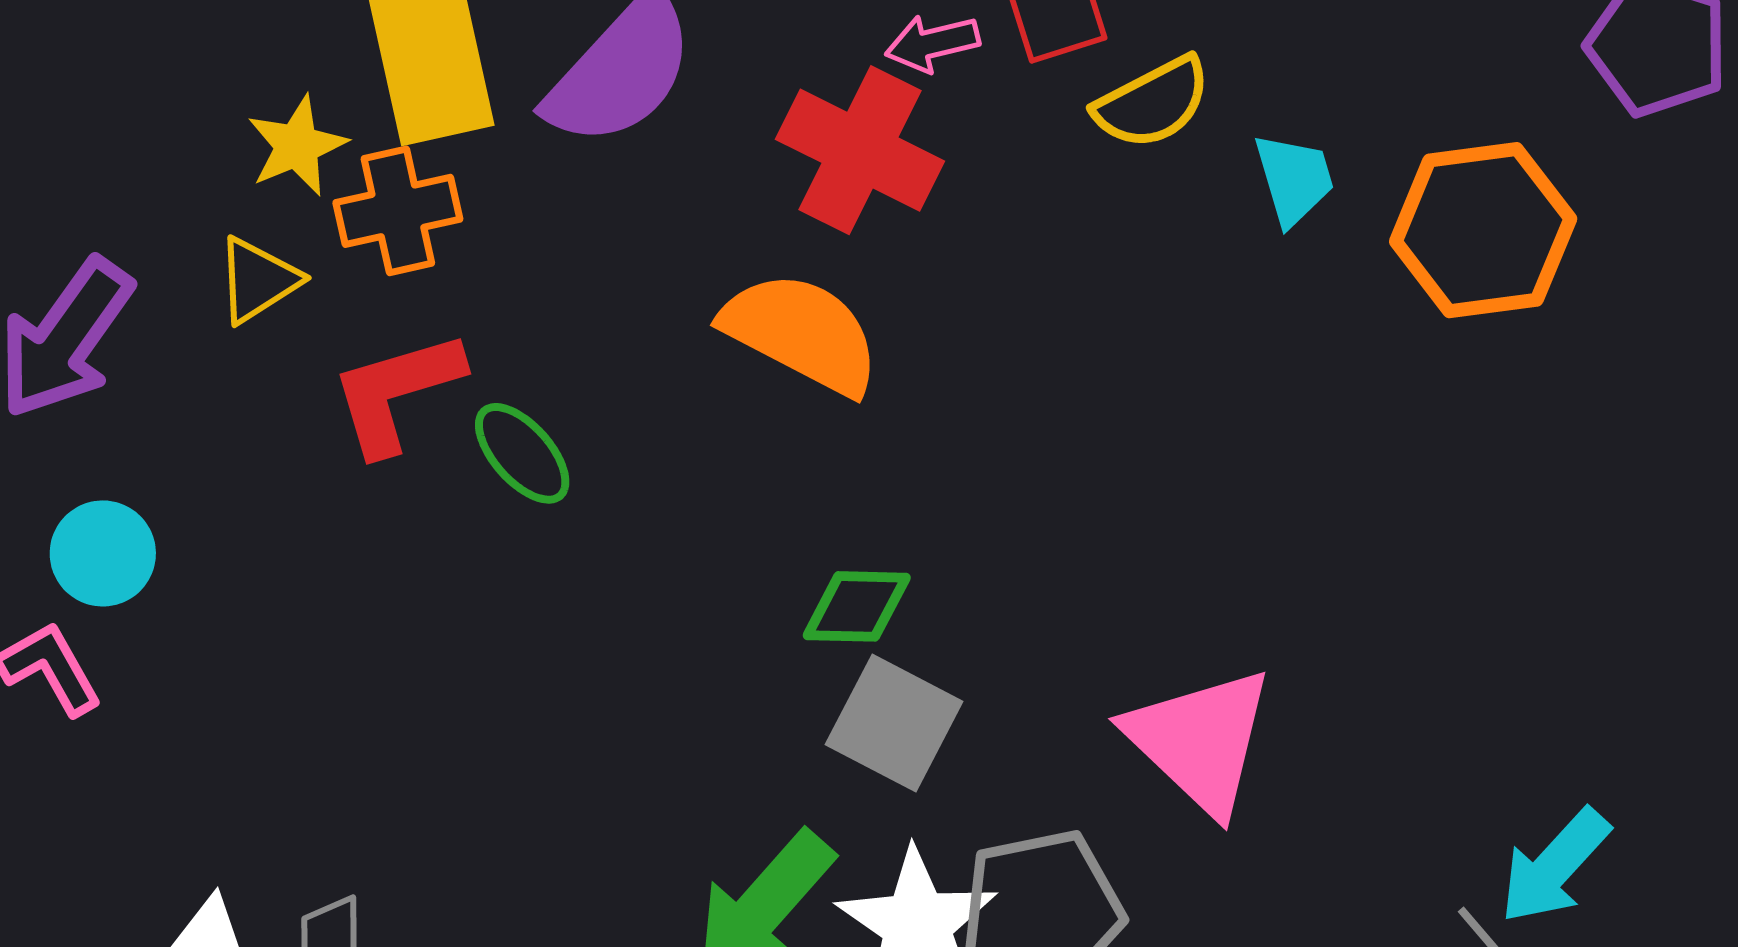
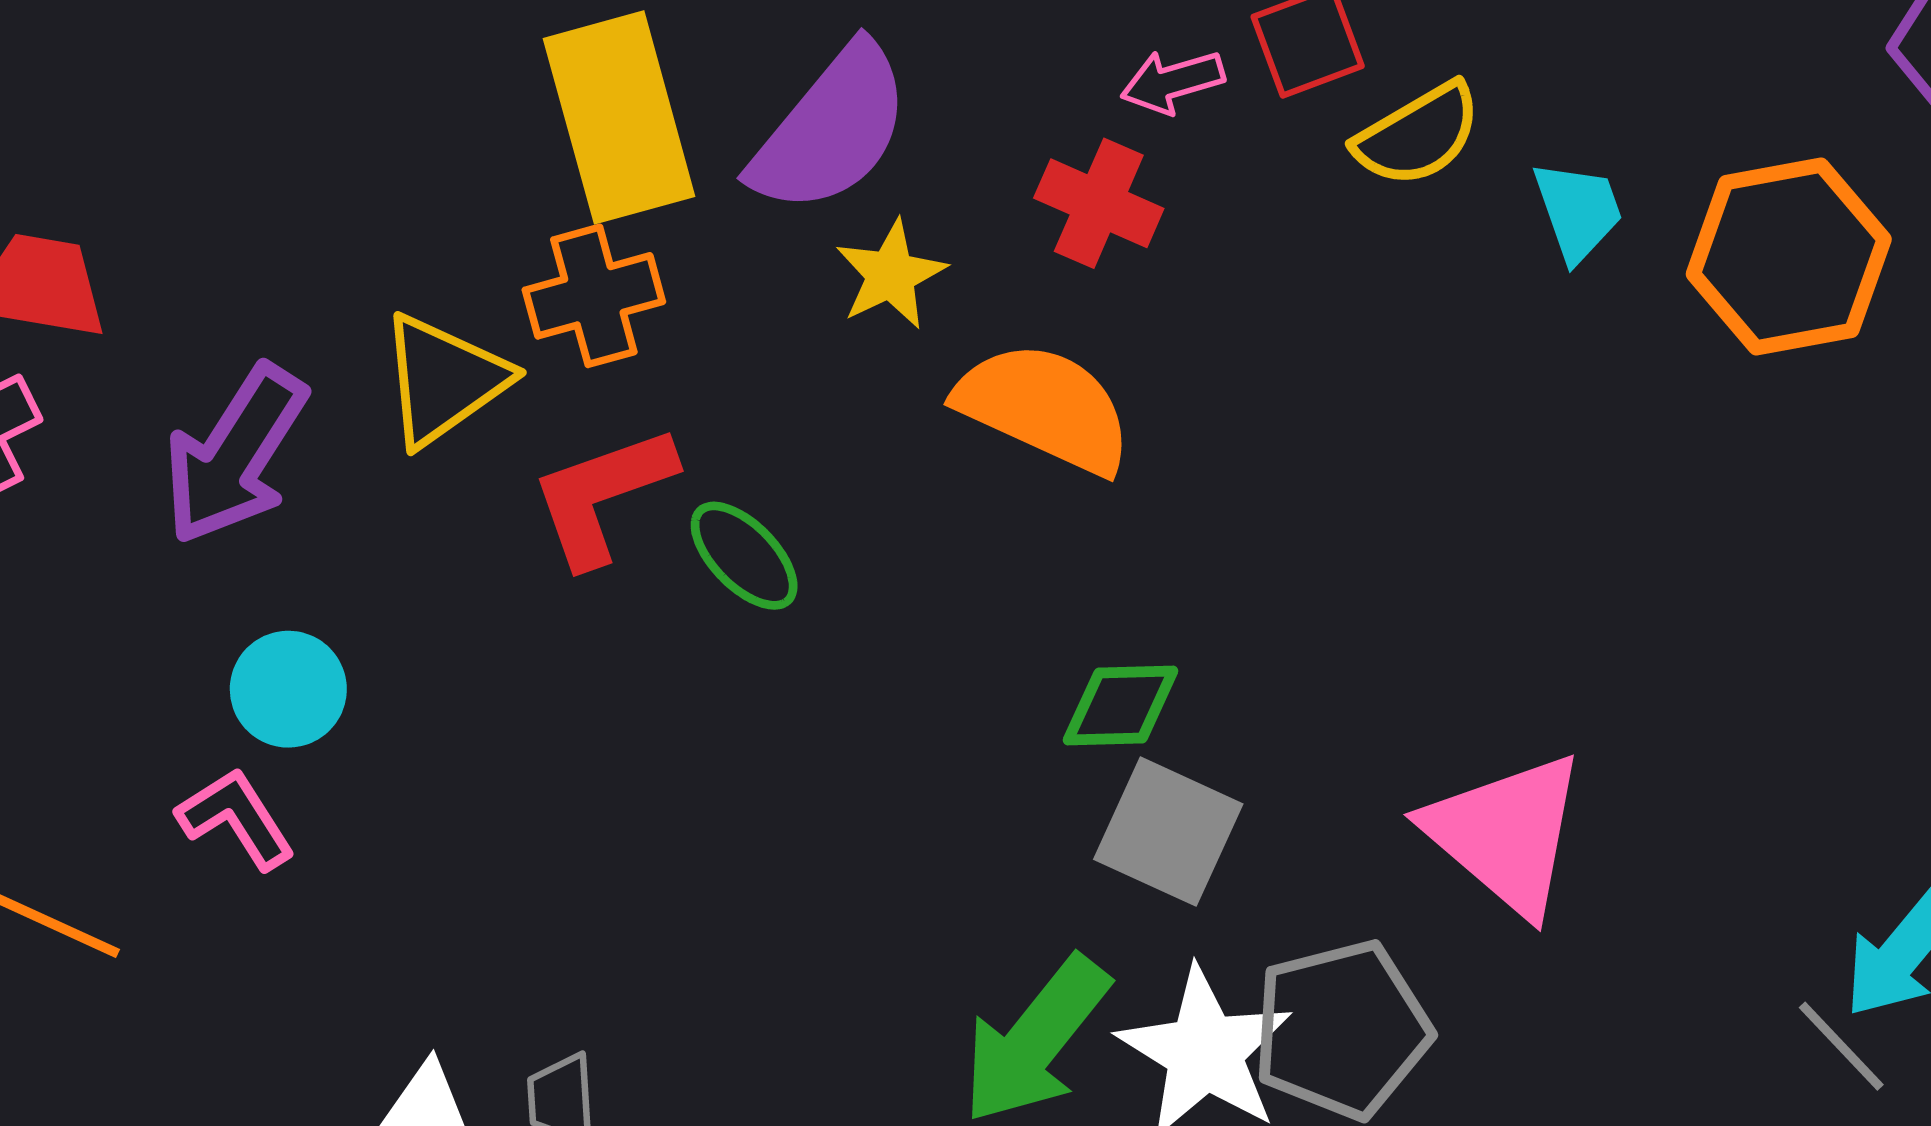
yellow star: (297, 146) -> (891, 275), moved
red cross: (860, 150) -> (1099, 203), size x0.7
yellow triangle: (258, 280) -> (444, 380), size x1.4

